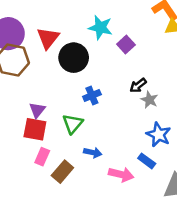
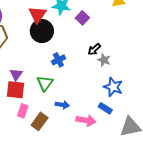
red triangle: (48, 38) -> (37, 15), moved

